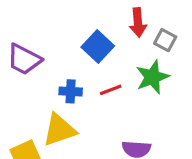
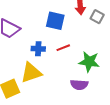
blue square: (98, 47) -> (55, 21), turned -30
green star: (152, 77) -> (89, 62), moved, turned 30

